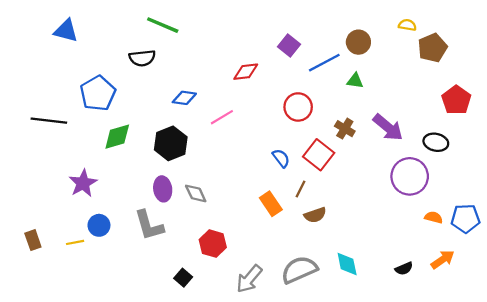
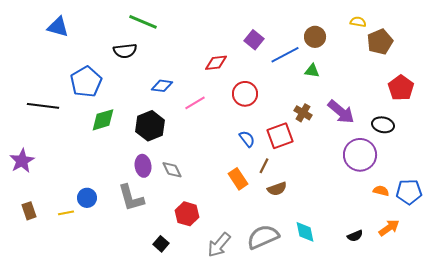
red circle: (298, 107) -> (245, 94), moved
red square: (319, 155) -> (280, 136), turned 32
purple star: (83, 183) -> (22, 161), moved

